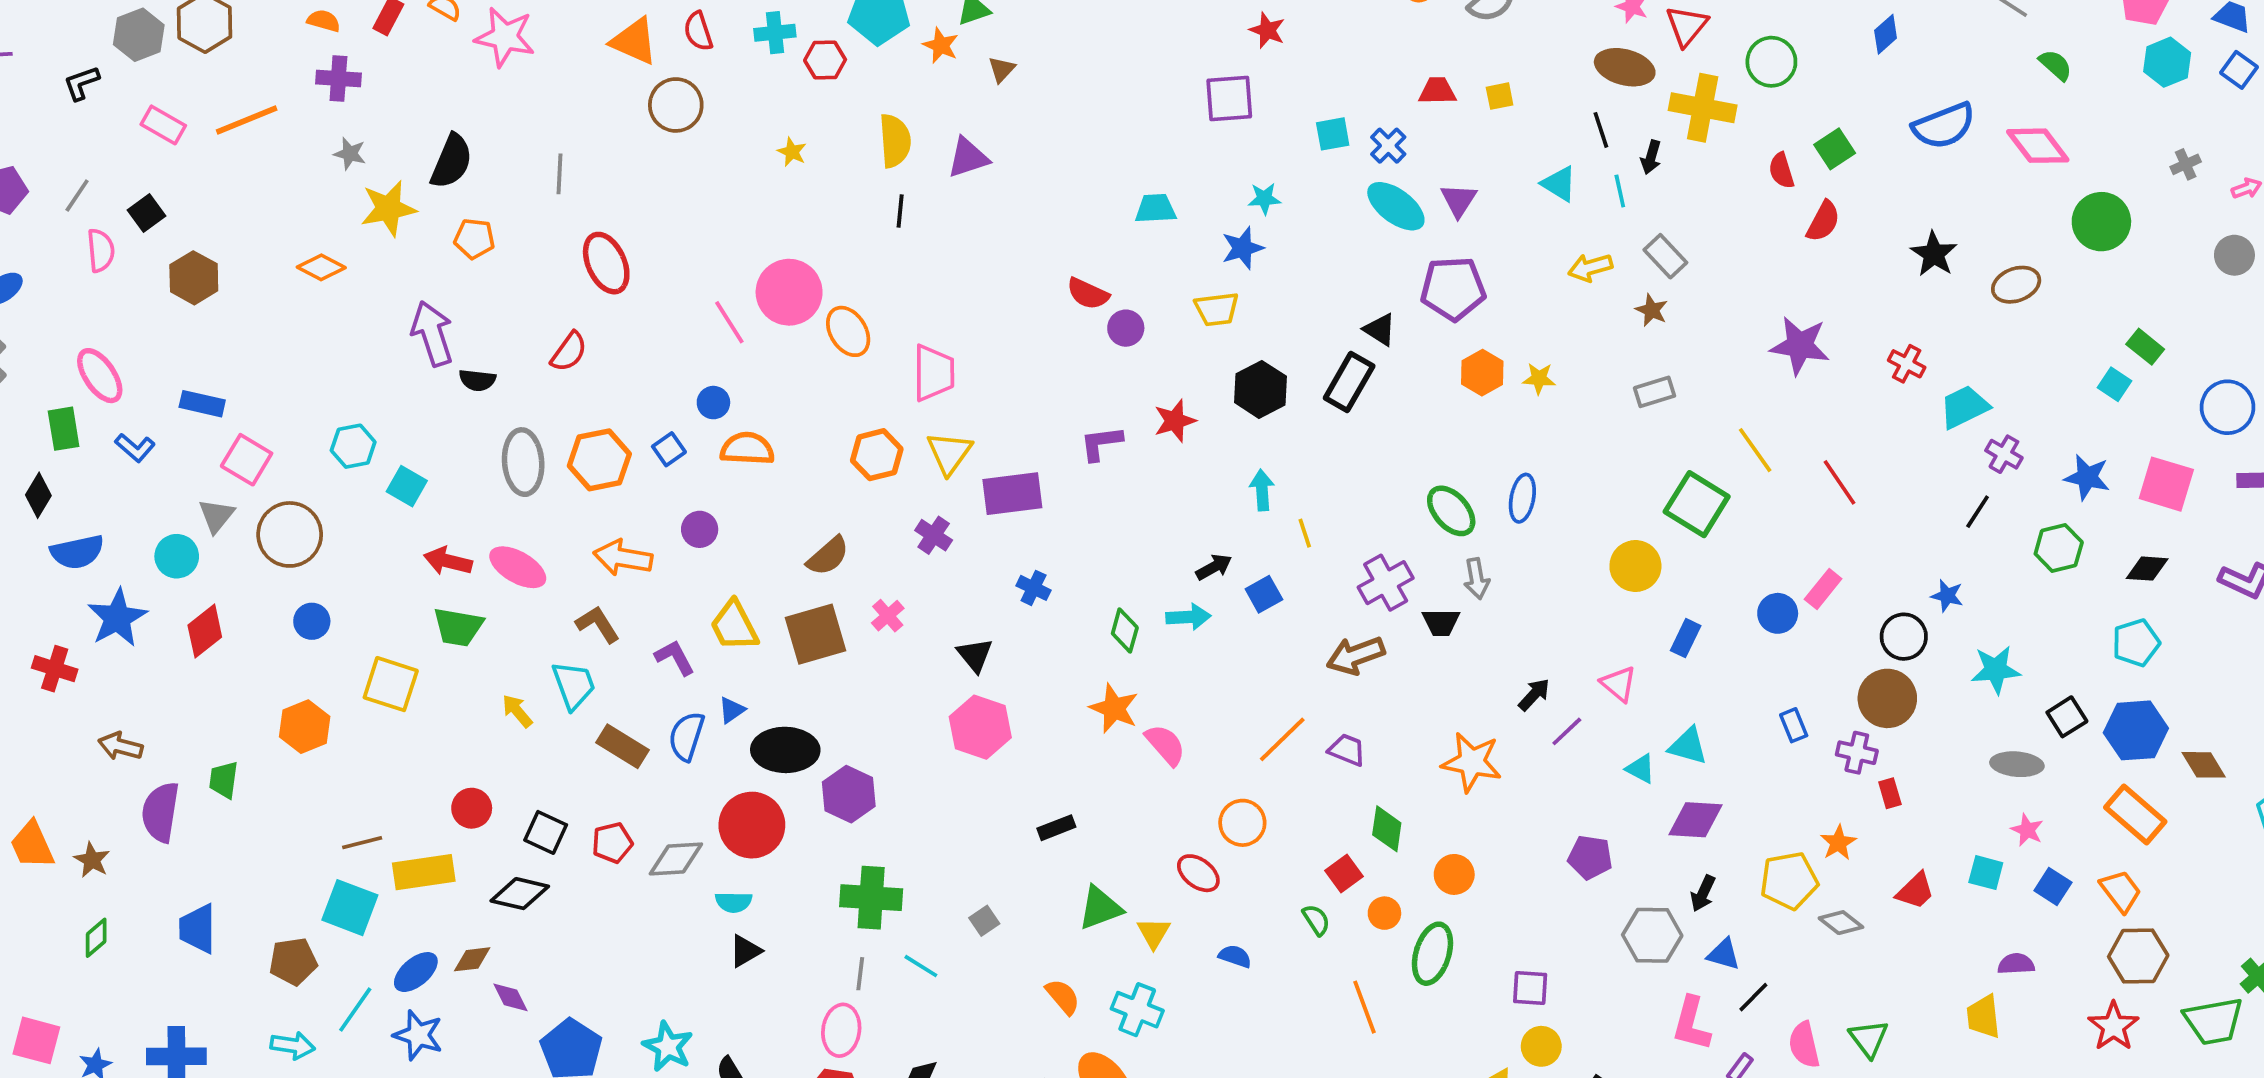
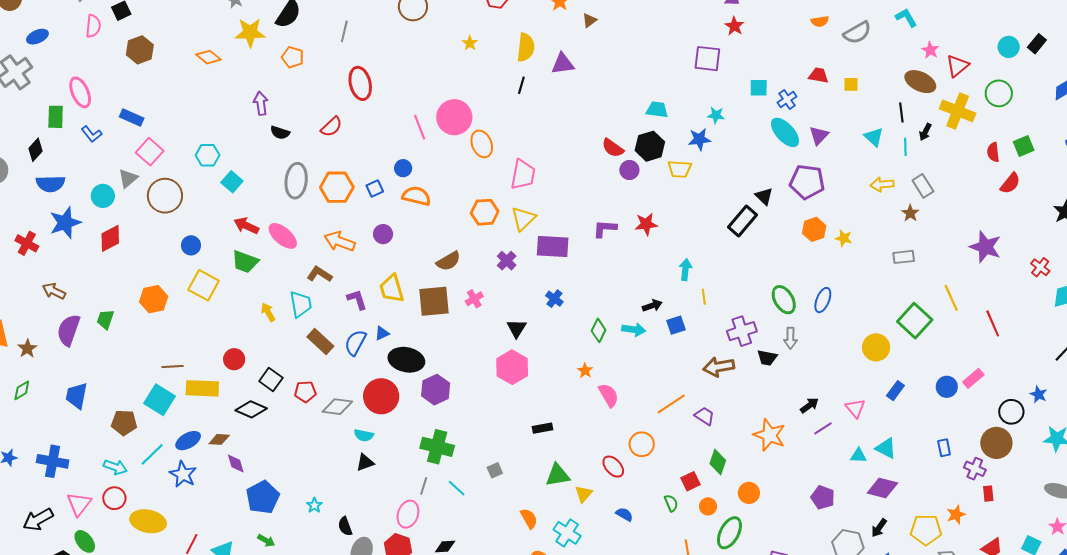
purple arrow: (432, 334) -> (261, 103), size x0.7
black hexagon: (1260, 389) -> (650, 146), moved
blue circle: (312, 621) -> (191, 245), moved
brown L-shape: (598, 624) -> (319, 274), turned -35
orange star: (1114, 708) -> (585, 371), size x0.6
cyan triangle: (1641, 769) -> (858, 456), turned -36
cyan star: (668, 1047) -> (314, 505), size x0.6

